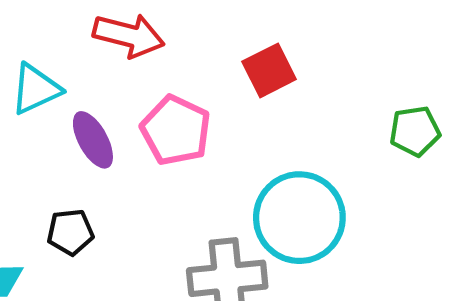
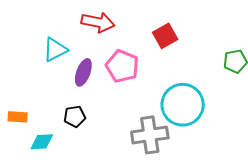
purple ellipse: (93, 140) -> (83, 72), turned 52

